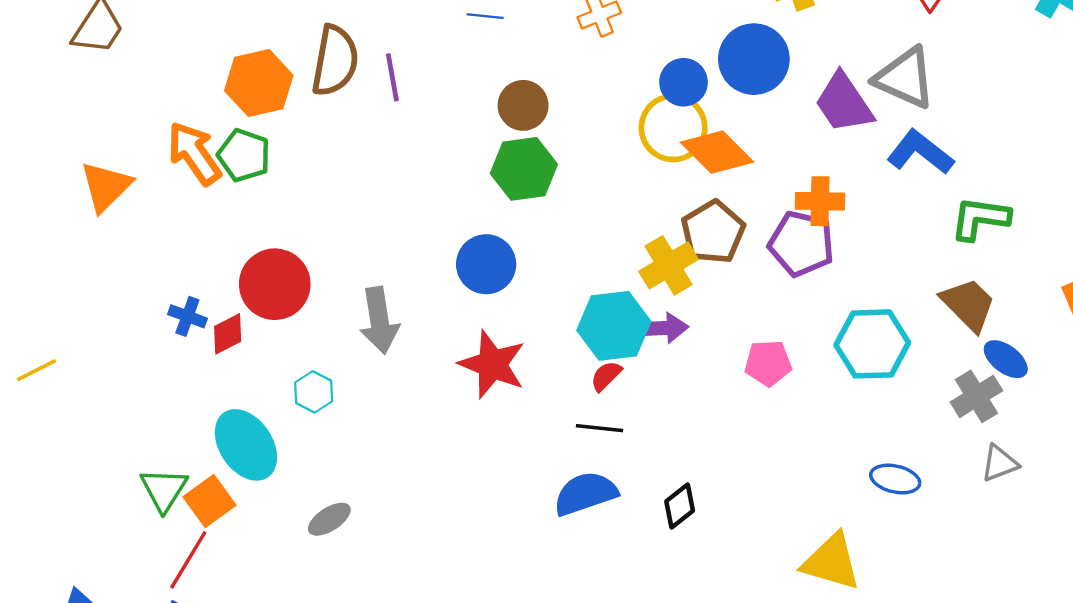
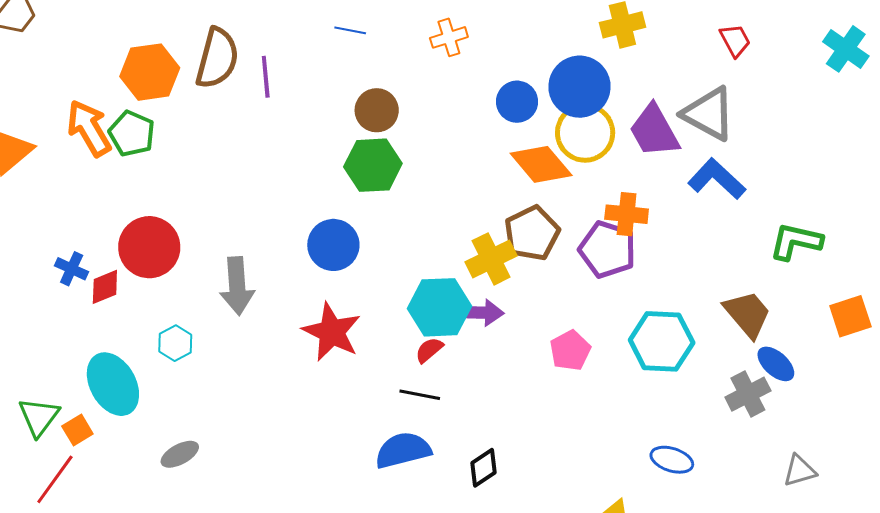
yellow circle: (673, 128) -> (585, 133), moved
green L-shape: (980, 218) -> (796, 241), moved
pink pentagon: (768, 363) -> (570, 350), turned -30
gray triangle: (999, 463) -> (800, 471), moved
orange square: (210, 501) -> (77, 430), size x0.7

